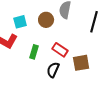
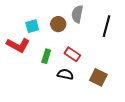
brown square: (81, 63) -> (98, 77), moved, turned 36
black semicircle: (53, 70) -> (65, 74), turned 77

